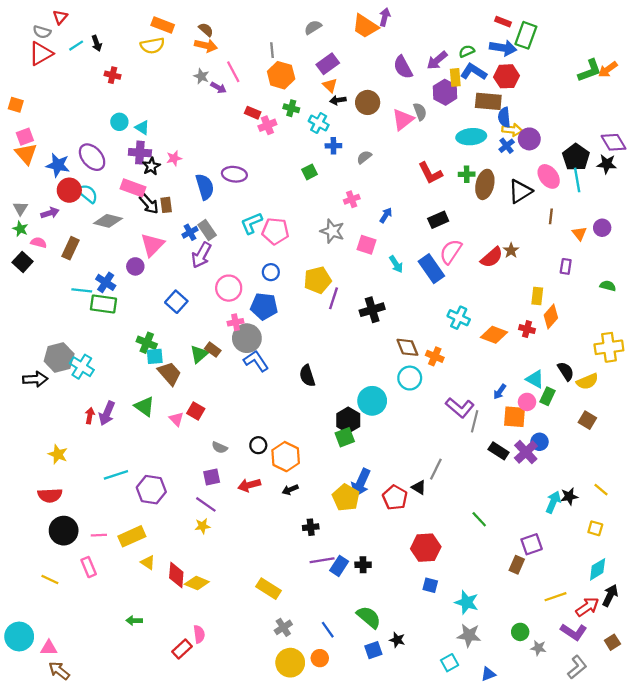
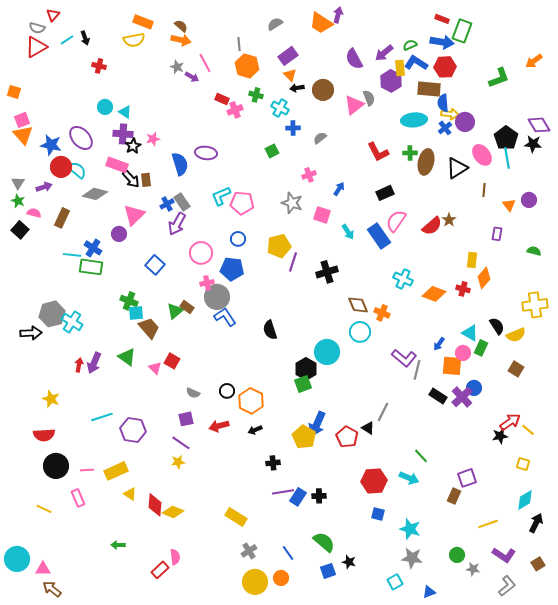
green L-shape: (590, 71) -> (499, 78), moved
cyan arrow: (553, 502) -> (409, 478), moved, turned 90
red arrow: (587, 607) -> (510, 422), moved

